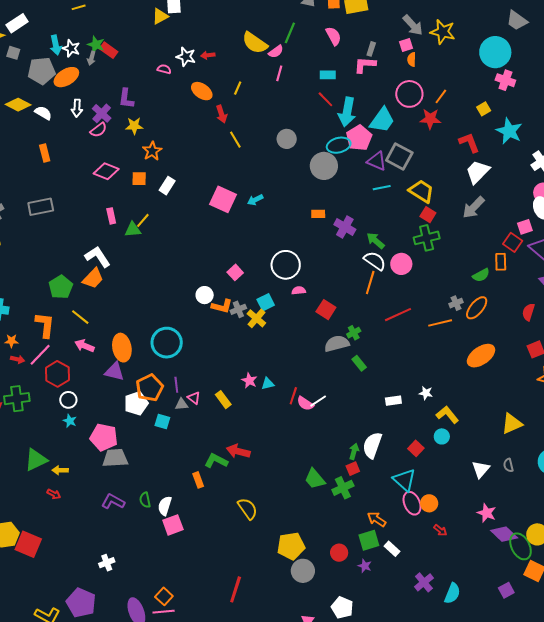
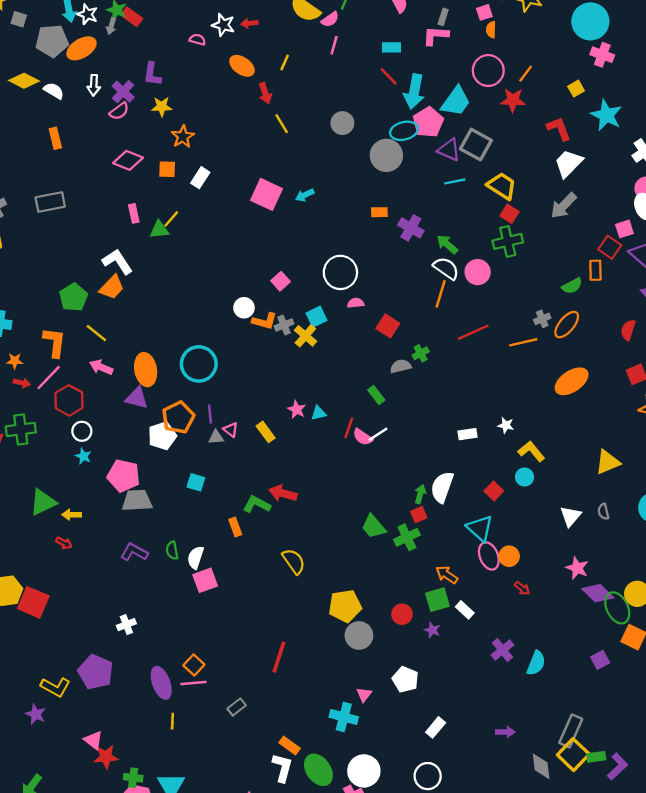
gray semicircle: (337, 344) -> (401, 366), size x0.7
green rectangle: (359, 363) -> (376, 395), moved
cyan square: (162, 422) -> (196, 482), moved

